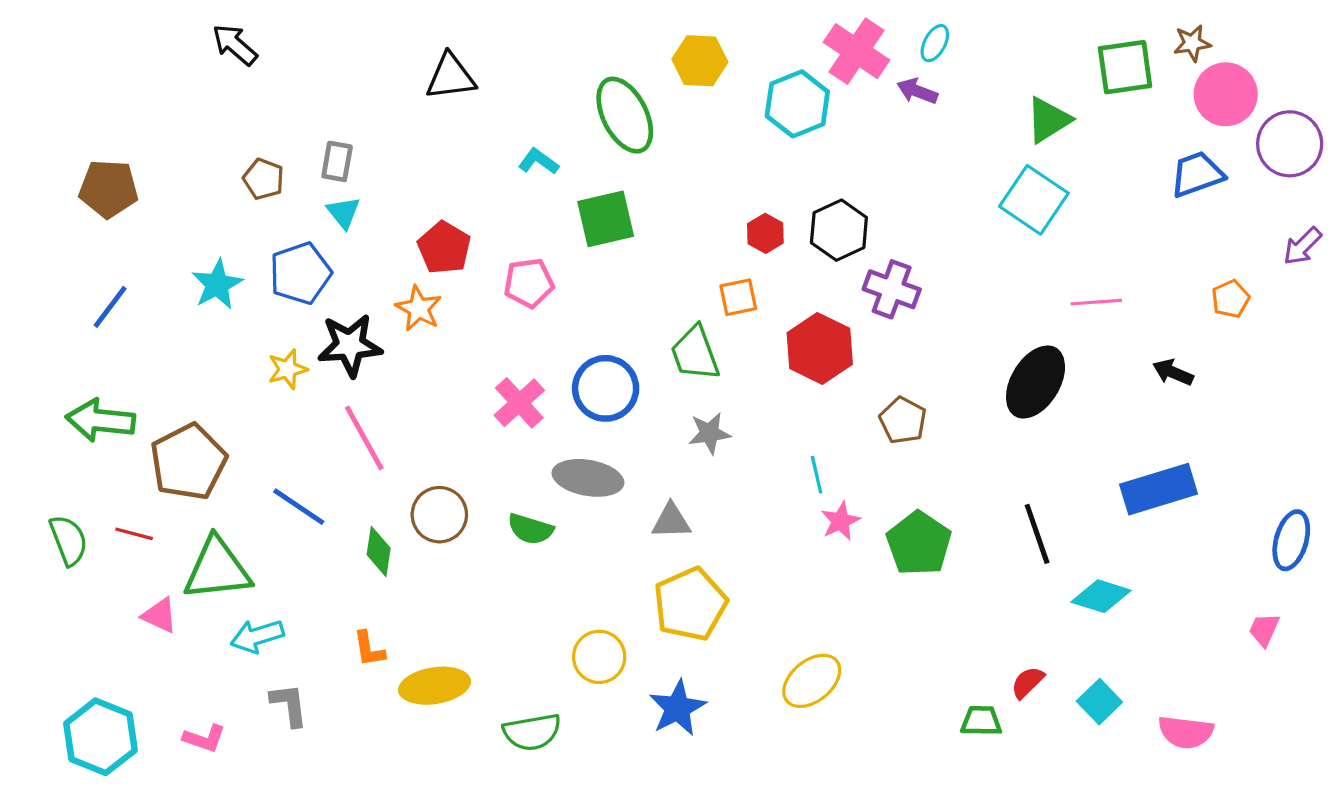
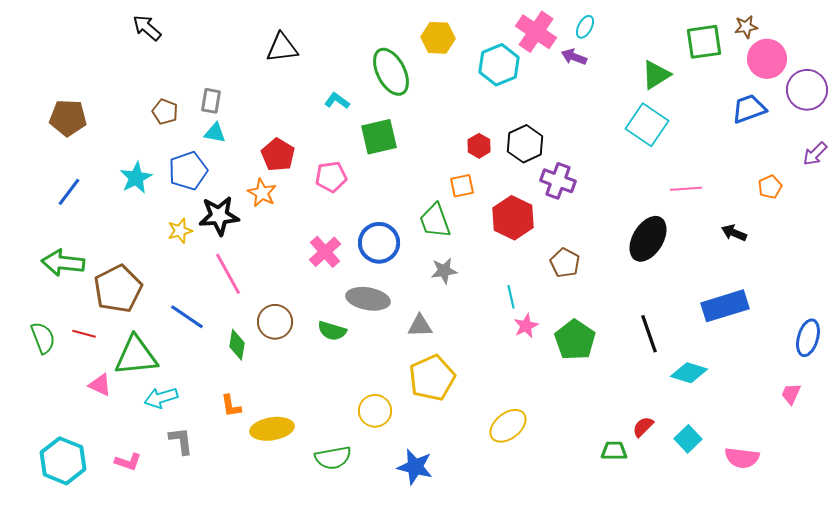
cyan triangle: (343, 213) -> (215, 133), turned -40
blue star: (677, 708) -> (415, 467), moved, turned -30

